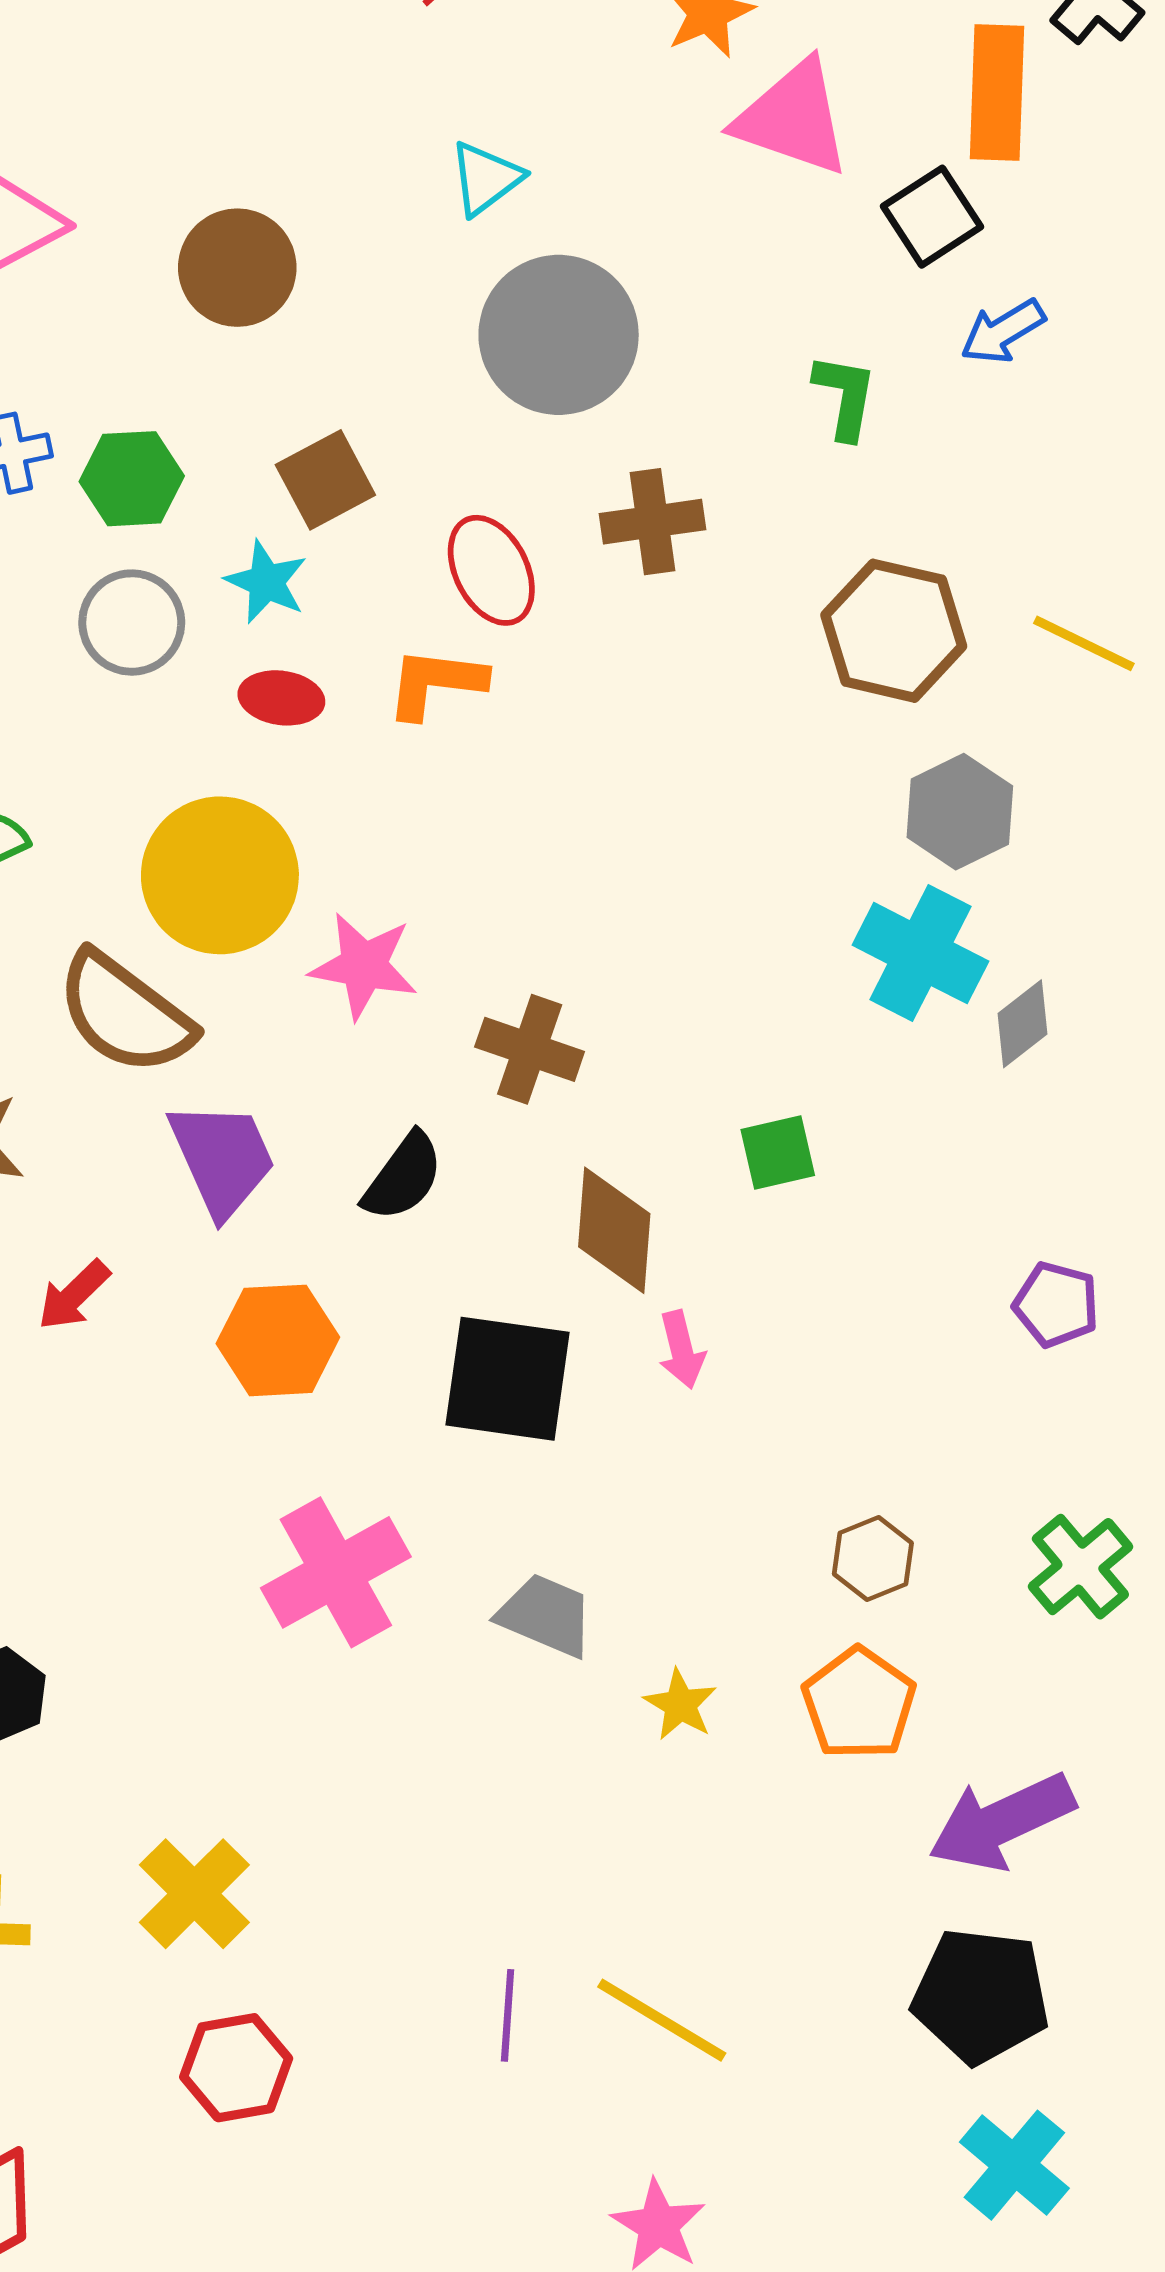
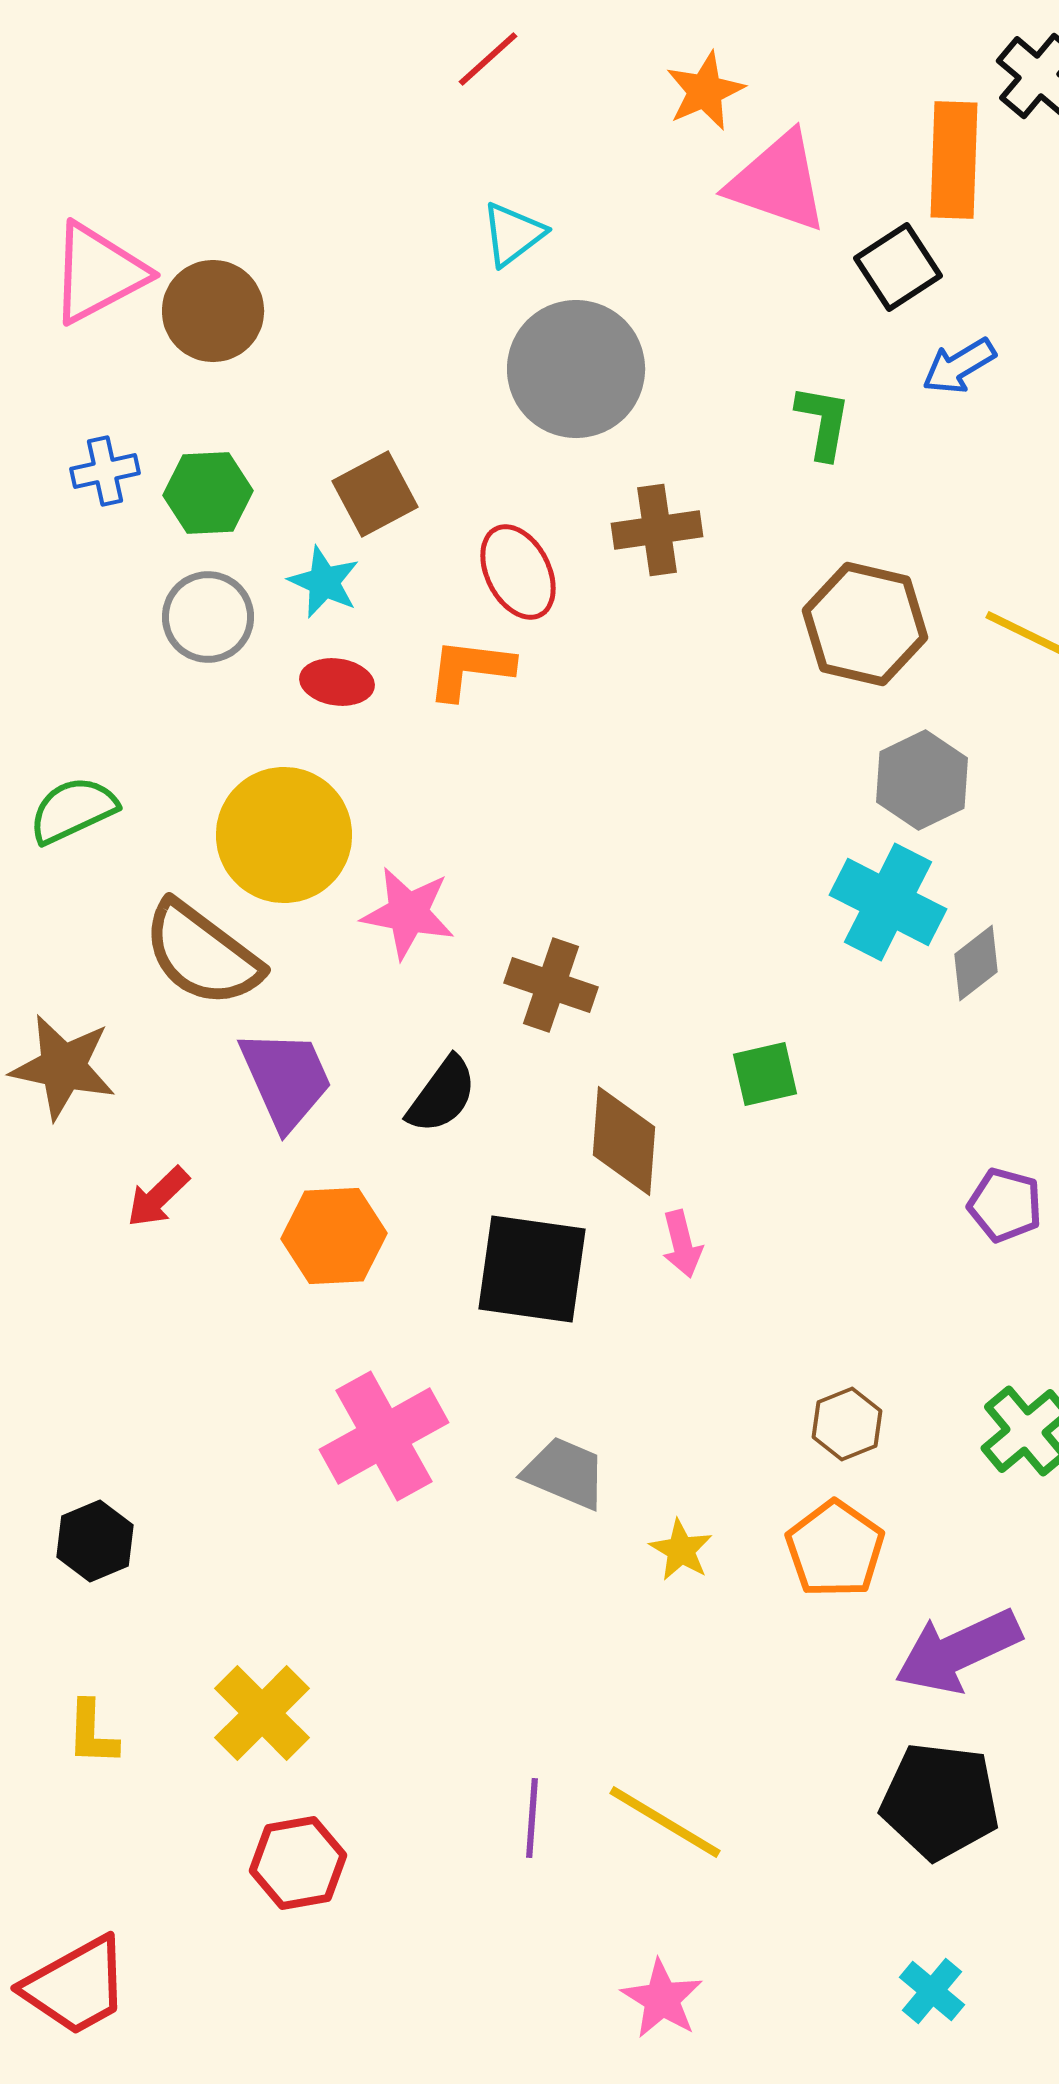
brown circle: (237, 268) -> (213, 311), moved
cyan cross: (1014, 2165) -> (932, 1991), moved, size x0.7

